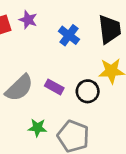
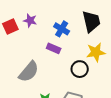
purple rectangle: (54, 87) -> (54, 48), moved

